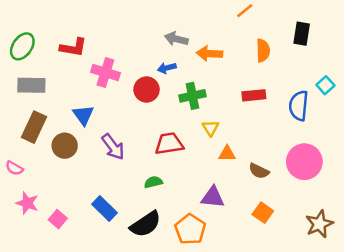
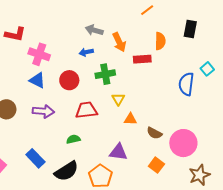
orange arrow: (209, 54) -> (119, 42), turned -120
red circle: (147, 90) -> (69, 80), moved
red rectangle: (254, 95) -> (142, 59), moved
blue triangle: (83, 115) -> (37, 80), moved, turned -30
purple arrow: (113, 147) -> (43, 111), turned -50
pink circle: (304, 162) -> (183, 143), moved

